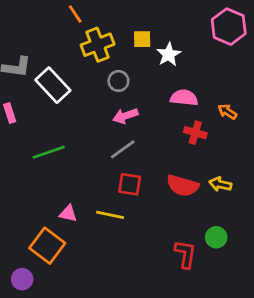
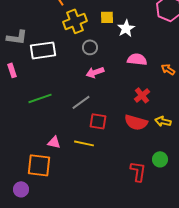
white rectangle: (53, 85) -> (43, 50), turned -55
red cross: (195, 133) -> (142, 95), moved, turned 35
gray line: (123, 149) -> (81, 102), moved
orange square: (47, 246) -> (39, 165), turned -30

